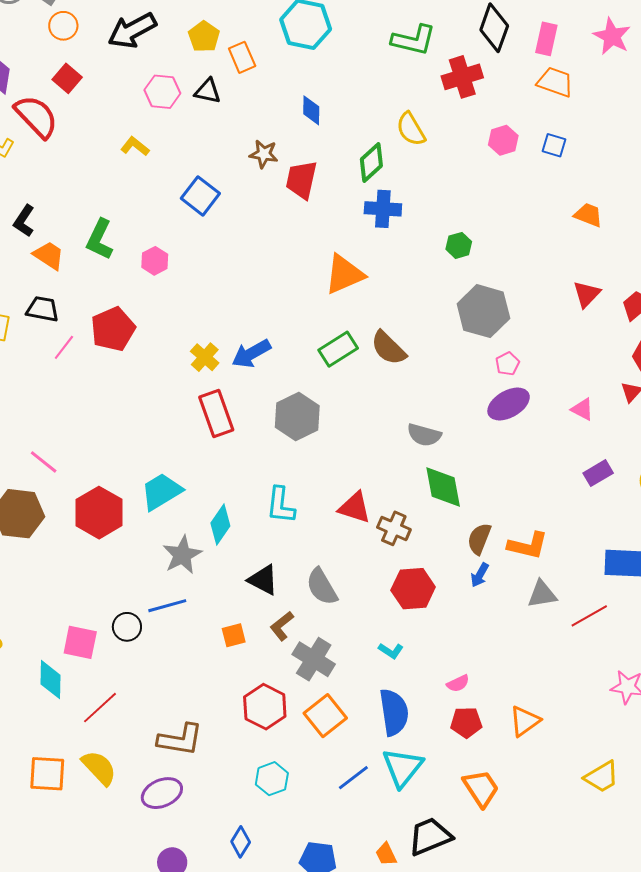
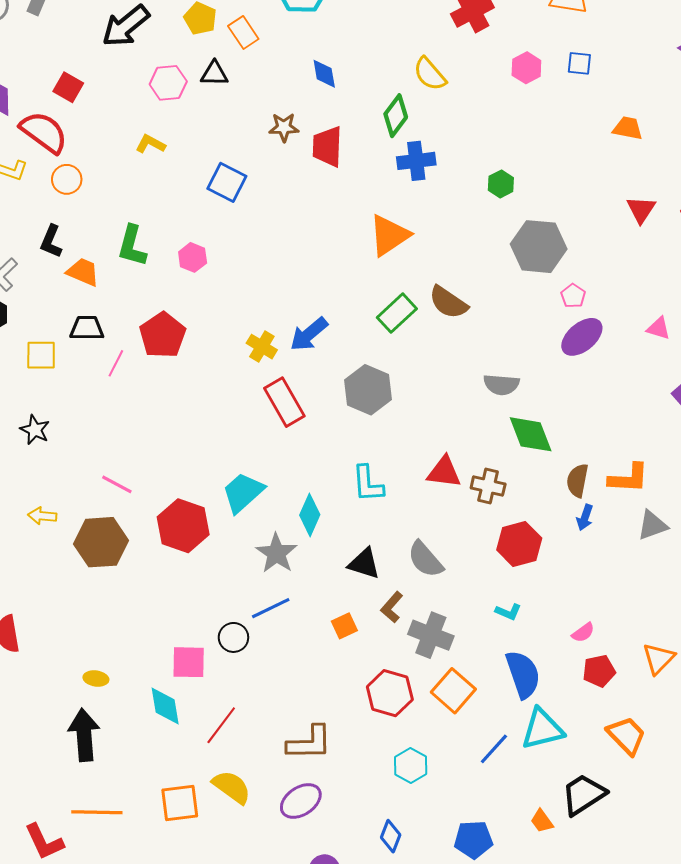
orange circle: (63, 26) -> (67, 179), moved
cyan triangle: (403, 767) -> (542, 729), turned 48

